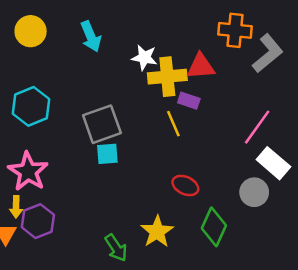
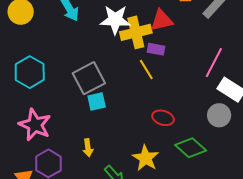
white star: (144, 58) -> (115, 20), size x1.4
yellow arrow: (16, 207) -> (88, 148), moved
green diamond: (214, 227) -> (191, 148), turned -64

